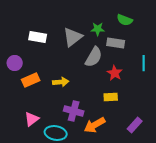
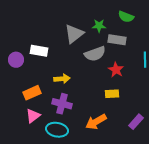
white rectangle: (38, 37) -> (39, 51), moved
gray semicircle: (94, 57) -> (95, 54), turned 40
orange rectangle: (31, 80) -> (32, 93), moved
purple cross: (74, 111) -> (62, 104), moved

